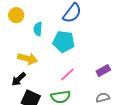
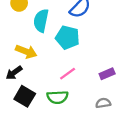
cyan semicircle: (38, 29) -> (41, 21), size x1.5

